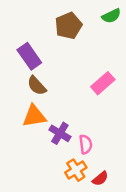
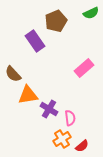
purple rectangle: (29, 56) -> (35, 41), moved
brown semicircle: (37, 86) -> (13, 74), moved

